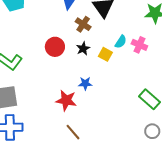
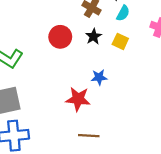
cyan semicircle: (121, 42) -> (123, 13), moved
brown line: (73, 132) -> (89, 136), turned -42

